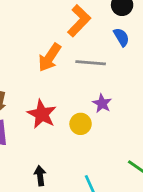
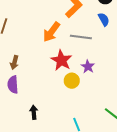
red star: (42, 114) -> (61, 60), moved
black arrow: (40, 176) -> (34, 112), moved

